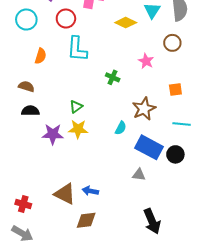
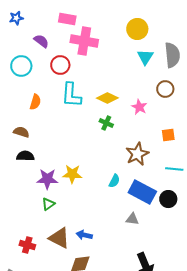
yellow diamond: (126, 23) -> (107, 98), moved
green triangle: (76, 107) -> (48, 204), moved
cyan semicircle: (121, 128) -> (114, 181), moved
red cross: (23, 204) -> (27, 245), moved

